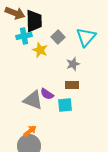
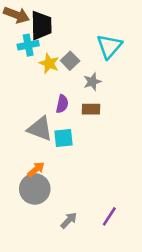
gray square: (58, 37) -> (70, 61), moved
purple semicircle: (47, 94) -> (62, 104), moved, turned -112
cyan square: (65, 105) -> (64, 138), moved

